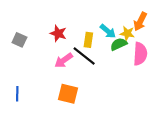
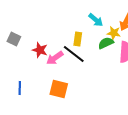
cyan arrow: (108, 31) -> (96, 20), moved
red star: (58, 33) -> (40, 50), moved
blue line: (17, 94) -> (20, 88), moved

